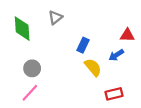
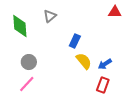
red triangle: (127, 35) -> (115, 12), moved
blue arrow: (116, 55) -> (105, 64), moved
red rectangle: (114, 94) -> (103, 85), turned -56

